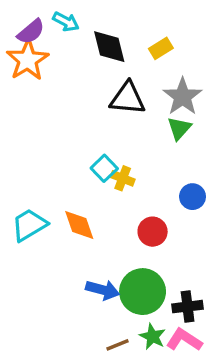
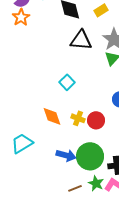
orange star: (28, 60) -> (21, 17), size x0.7
yellow cross: (123, 178) -> (78, 118), moved
cyan trapezoid: (29, 225) -> (22, 143), moved

